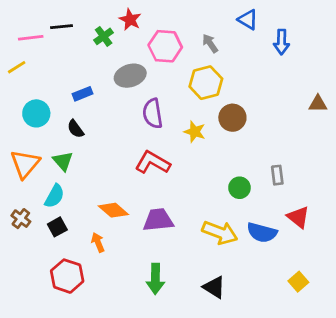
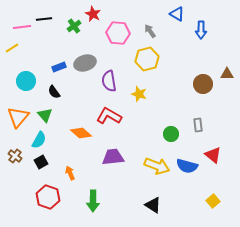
gray ellipse: (130, 76) -> (85, 63), moved
brown circle: (232, 118) -> (203, 84), moved
orange diamond: (113, 210) -> (81, 133), moved
green arrow: (155, 279) -> (93, 201), moved

